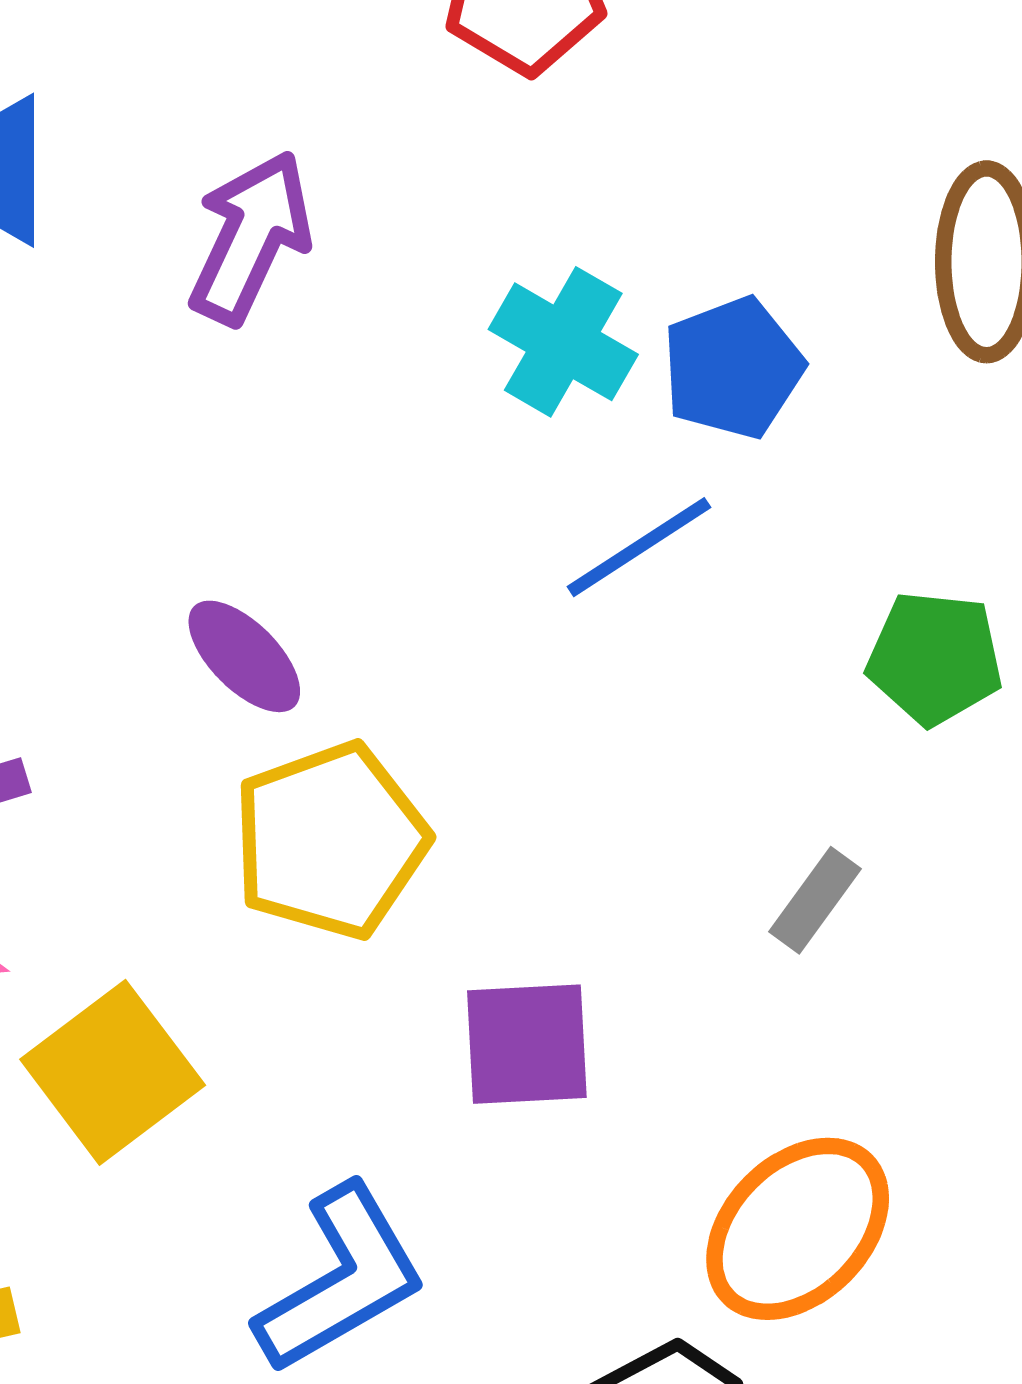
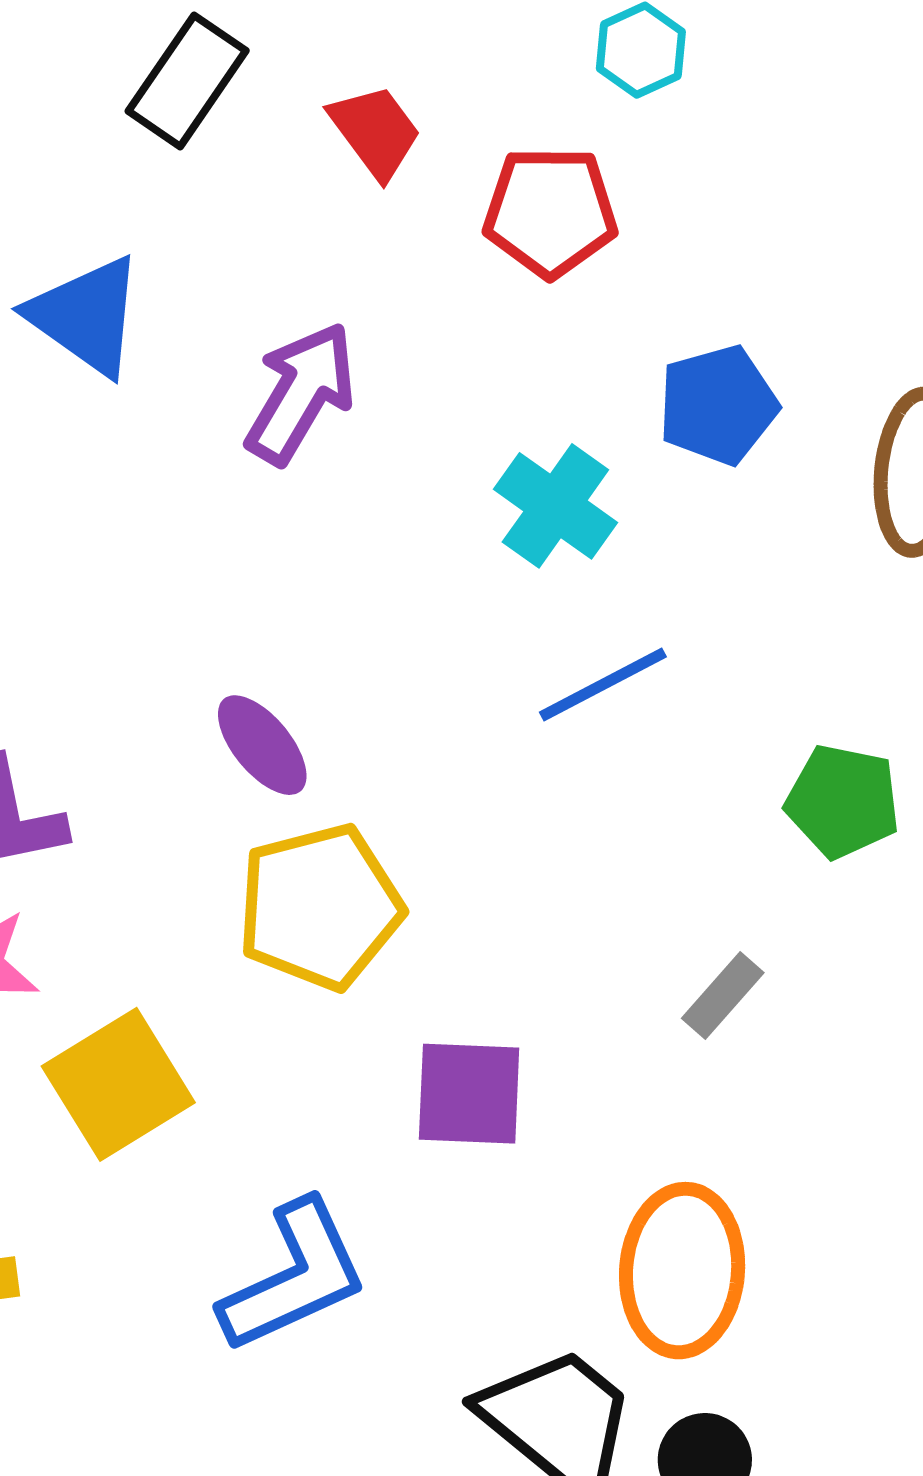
blue pentagon: (733, 368) -> (718, 405), moved
orange ellipse: (798, 1229) -> (682, 1271), turned -46

